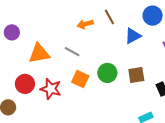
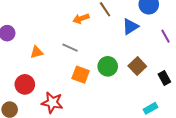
orange triangle: (39, 53) -> (37, 52), size x0.6
brown square: (136, 75) -> (137, 66), turned -30
red star: (51, 89) -> (52, 103), moved

